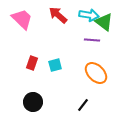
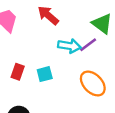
cyan arrow: (89, 15) -> (69, 46), moved
purple line: (92, 40) -> (88, 45), turned -42

